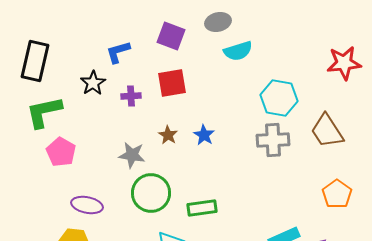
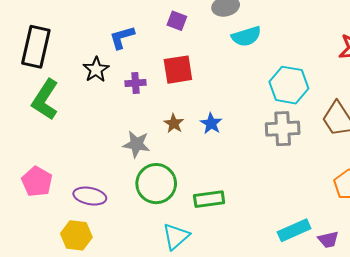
purple square: (171, 36) -> (177, 21), size x0.7
green L-shape: (44, 112) -> (45, 100), turned -45
pink pentagon: (61, 152) -> (37, 182), moved

